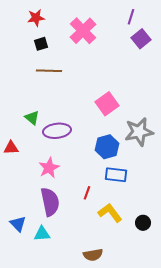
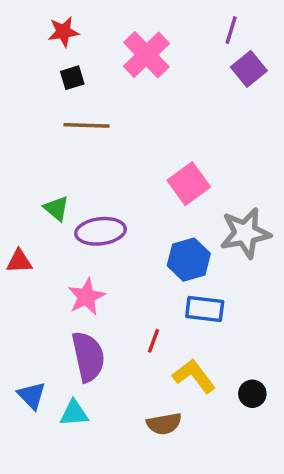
brown semicircle: (93, 255) -> (164, 424), moved

